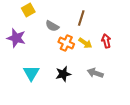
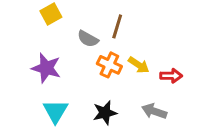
brown line: (81, 18) -> (117, 26), moved
purple star: (16, 38) -> (46, 68), moved
red arrow: (106, 41) -> (171, 76), moved, turned 104

